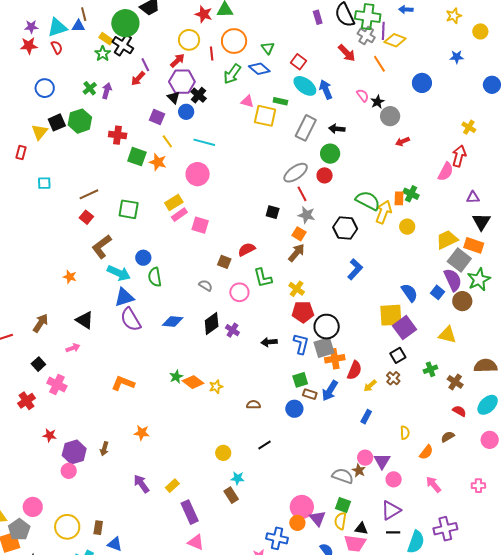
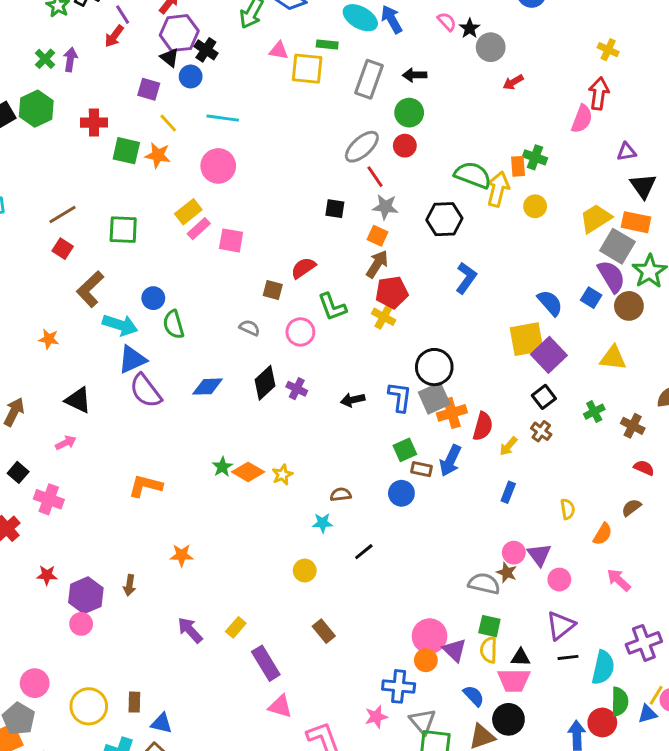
red pentagon: (303, 312) -> (392, 292), moved
cyan star: (238, 478) -> (323, 523), moved

